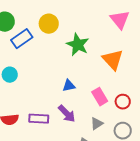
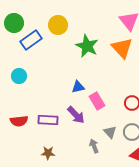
orange triangle: (113, 60) -> (122, 48), moved
pink rectangle: (100, 97) -> (97, 101), moved
gray triangle: (97, 124) -> (110, 132), moved, turned -40

